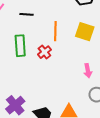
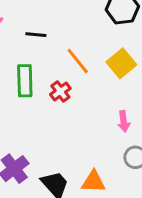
orange line: (55, 31) -> (78, 61), turned -42
yellow square: (85, 32) -> (121, 63), turned 30

